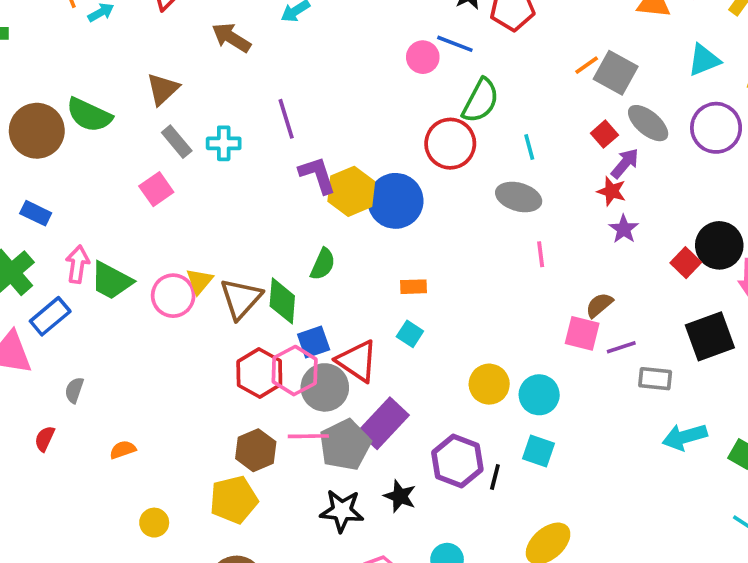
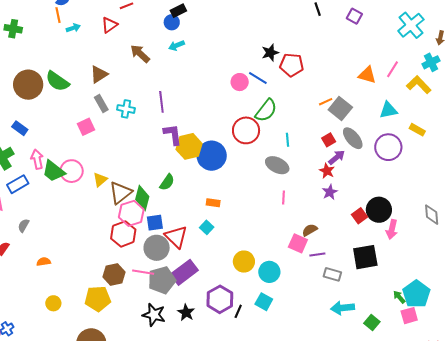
pink arrow: (78, 264) -> (37, 159), turned -30
pink circle: (173, 296) -> (72, 171), moved
pink hexagon: (295, 371) -> (131, 213), moved

